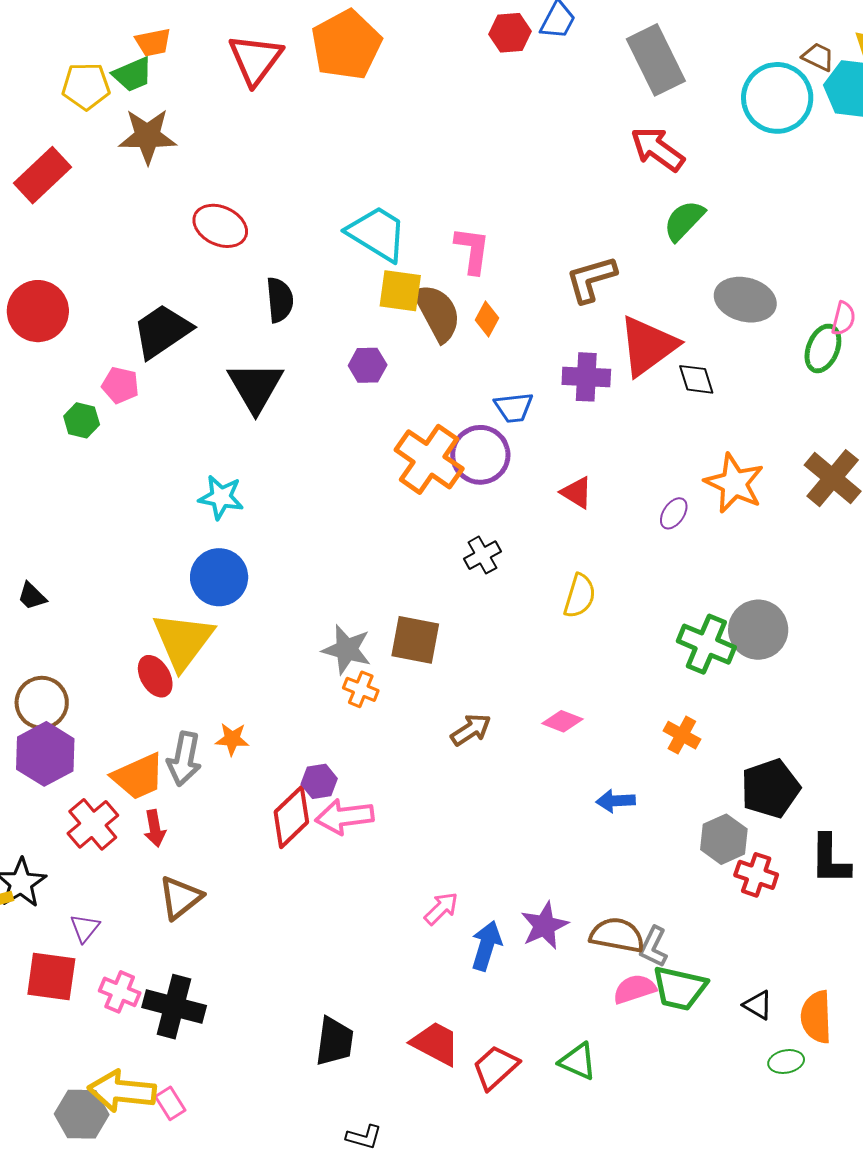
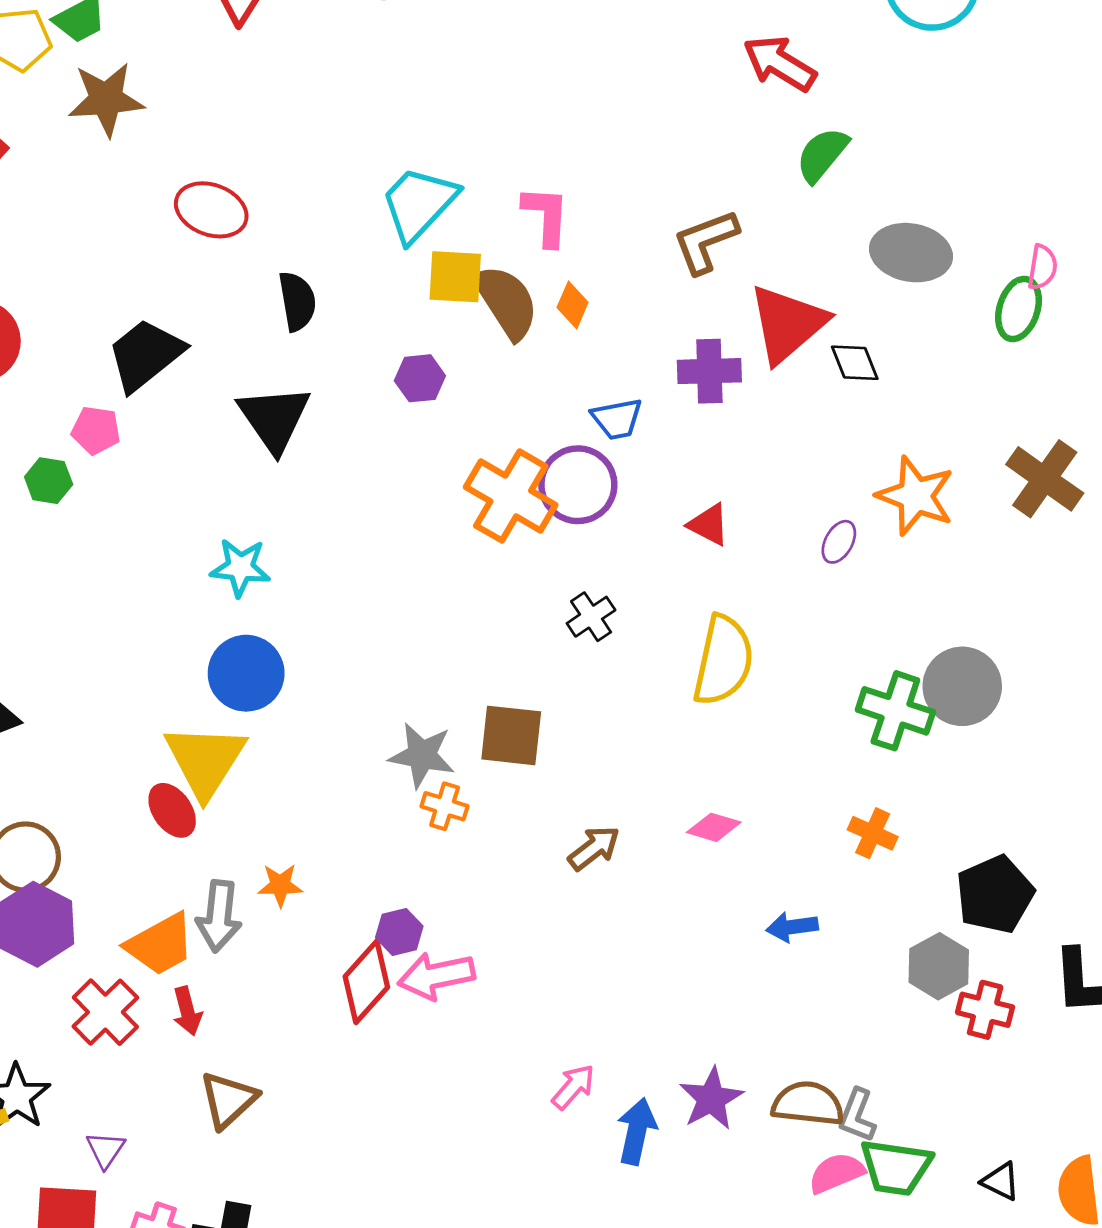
cyan trapezoid: (377, 234) -> (419, 204), turned -74
yellow semicircle: (580, 596) -> (723, 660), size x1.5

